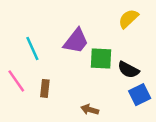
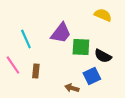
yellow semicircle: (128, 19) -> (103, 15), turned 66
blue square: (140, 95) -> (92, 76), moved

